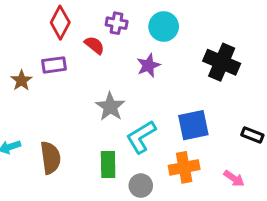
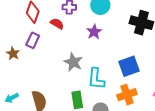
purple rectangle: (54, 65) -> (33, 40), turned -49
cyan L-shape: (141, 137) -> (96, 79), turned -45

